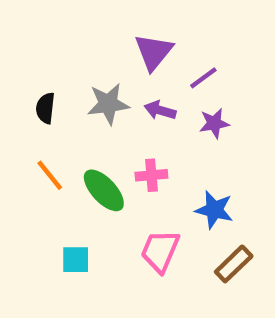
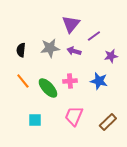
purple star: (214, 123) -> (111, 56), moved
blue star: (214, 210) -> (99, 81), moved

